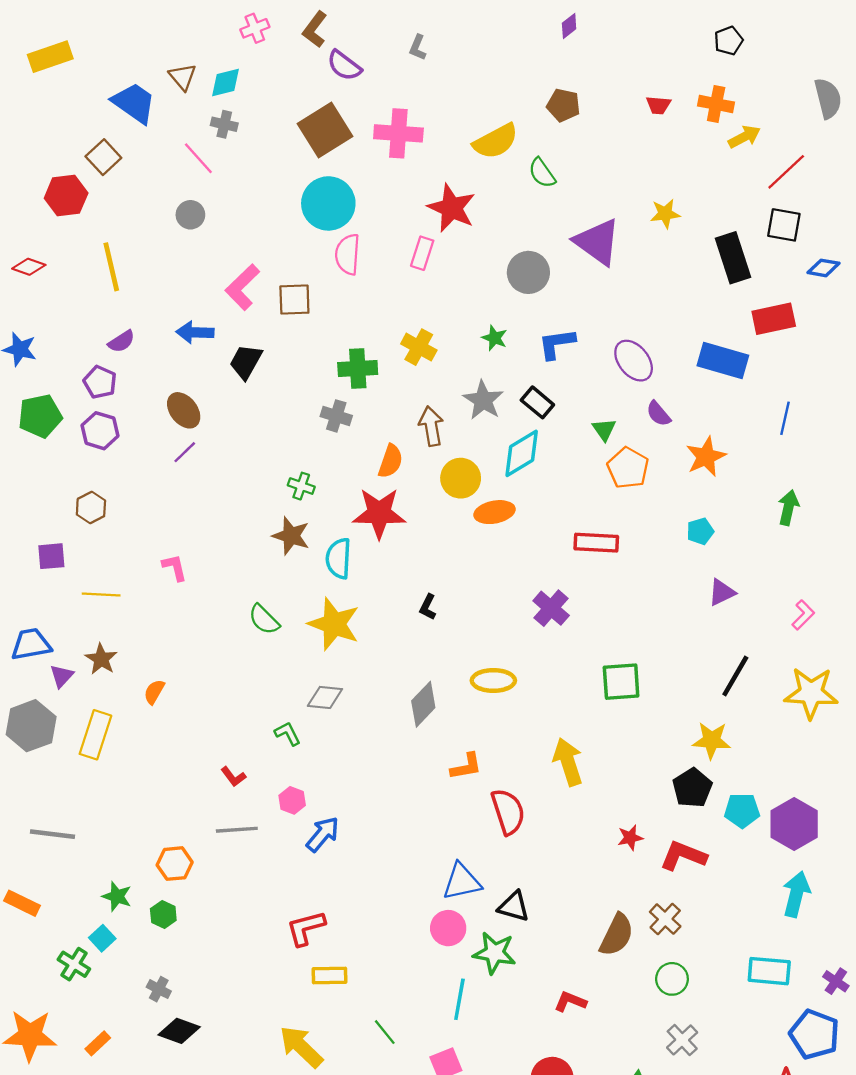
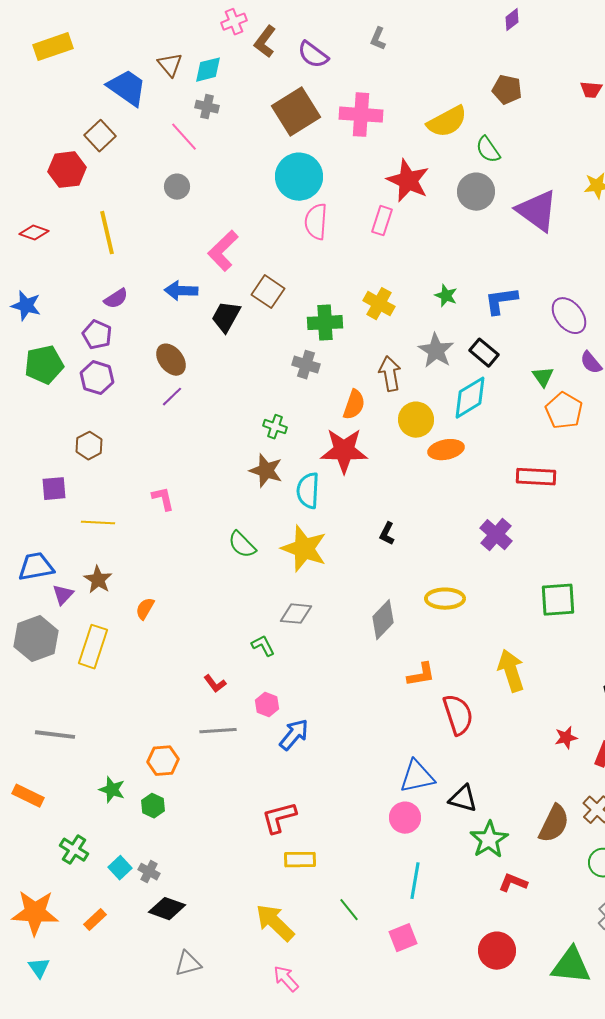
brown L-shape: (315, 29) -> (265, 42), moved
gray circle: (528, 272) -> (476, 192), moved
brown square: (294, 300) -> (268, 292), moved, turned 36
cyan square: (102, 938) -> (120, 868), moved
green star: (495, 953) -> (489, 840), moved, turned 30

